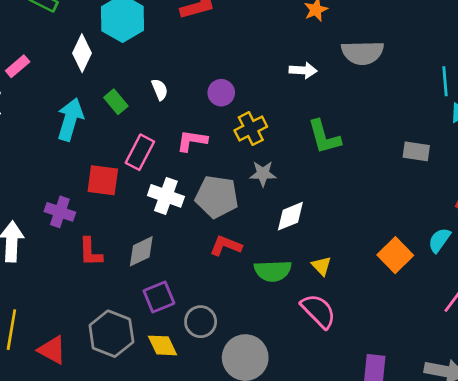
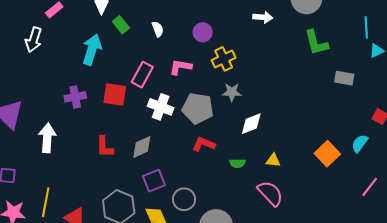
green rectangle: (116, 102) -> (121, 25), moved
green L-shape: (324, 137) -> (316, 43), moved
purple cross: (60, 212) -> (75, 97), moved, turned -30
yellow triangle: (321, 266) -> (273, 160), turned -42
green semicircle: (273, 271) -> (238, 163), size x0.6

